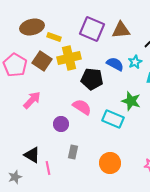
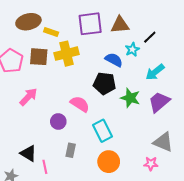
purple square: (92, 29) -> (90, 24), turned -30
brown square: (42, 61) -> (39, 57), turned -30
cyan star: (135, 62) -> (132, 49), moved
black pentagon: (92, 79) -> (105, 83), moved
cyan rectangle: (113, 119) -> (103, 131), moved, turned 40

